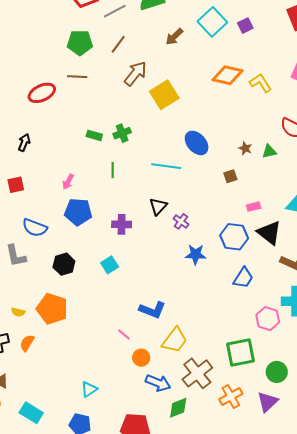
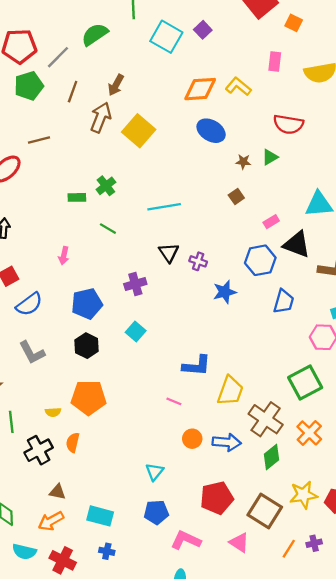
brown arrow: (174, 37) -> (116, 85), moved
green pentagon: (80, 43) -> (29, 86), moved
blue ellipse: (197, 143) -> (211, 131), moved
green line: (113, 170) -> (108, 229), turned -42
blue pentagon: (78, 212) -> (87, 304), moved
blue semicircle: (35, 228) -> (29, 304), moved, turned -40
orange circle: (141, 358) -> (192, 439), moved
green diamond: (178, 408) -> (272, 457), moved

